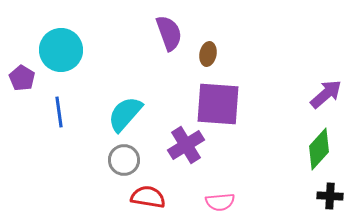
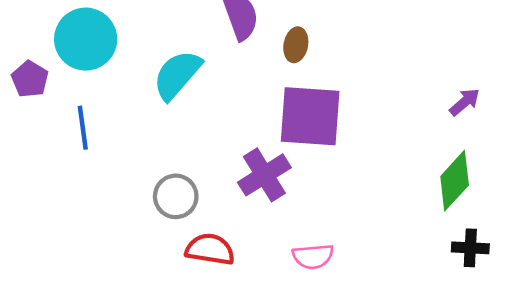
purple arrow: (326, 94) -> (465, 102), size x0.7
cyan semicircle: (125, 114) -> (177, 75), moved

